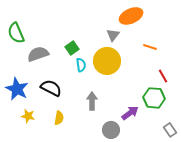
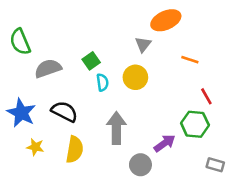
yellow circle: (107, 61) -> (135, 77), size x0.7
gray arrow: (92, 101) -> (116, 128), size x1.4
yellow semicircle: (59, 118) -> (75, 150), size x1.5
gray rectangle: (170, 130) -> (215, 165), turned -40

